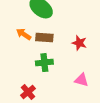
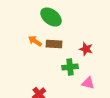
green cross: (44, 63) -> (70, 67), moved

